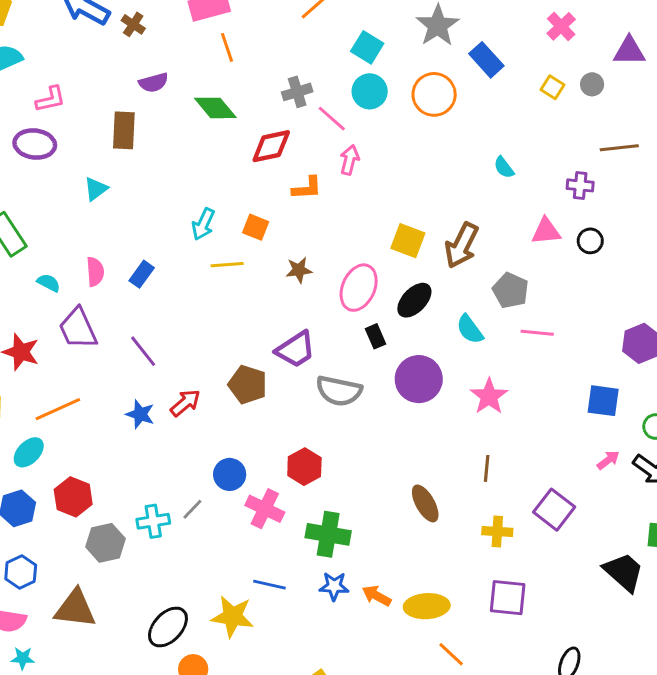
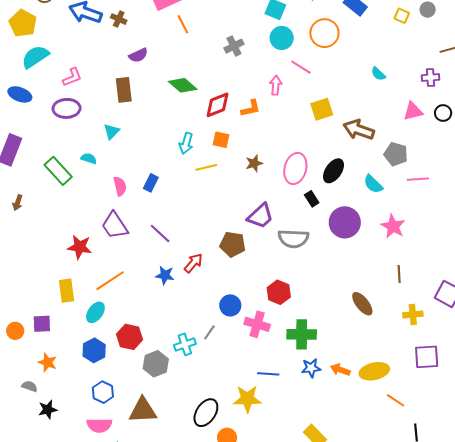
green diamond: (215, 108) -> (183, 85), moved
pink line: (332, 119) -> (301, 67), moved
red diamond: (271, 146) -> (218, 105), moved
yellow square: (408, 241) -> (322, 109), moved, turned -30
brown arrow: (462, 245) -> (359, 130), turned 92
cyan semicircle: (49, 283) -> (89, 158), moved

